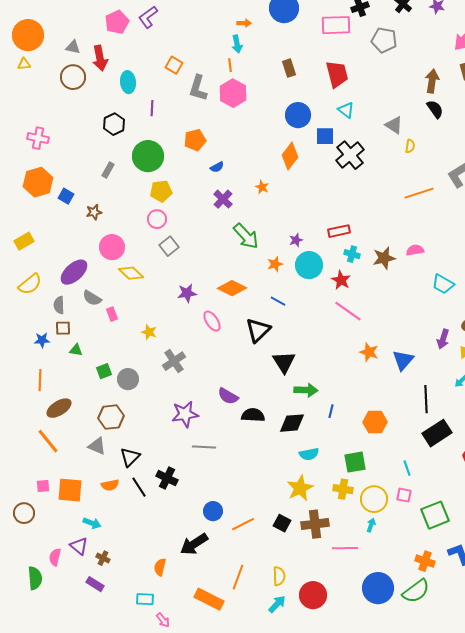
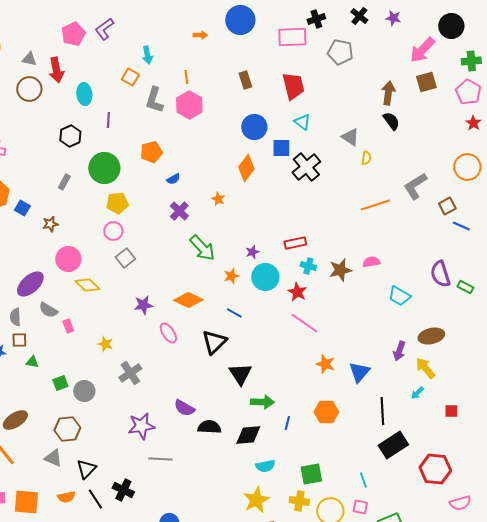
cyan arrow: (237, 44) -> (147, 55), moved
orange hexagon: (375, 422) -> (326, 412), moved

